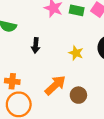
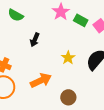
brown circle: (78, 95) -> (68, 97), moved

